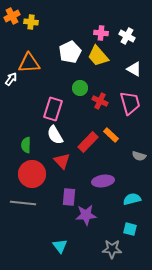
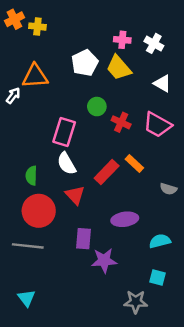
pink trapezoid: (130, 103) -> (157, 125), turned 135
cyan triangle: (60, 246) -> (27, 298), moved

